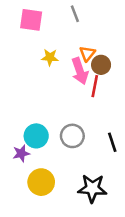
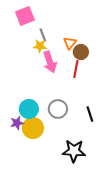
gray line: (75, 14) -> (43, 35), moved
pink square: (31, 20) -> (25, 16), turned -30
pink arrow: (80, 71) -> (50, 62), moved
yellow circle: (41, 182) -> (33, 128), moved

